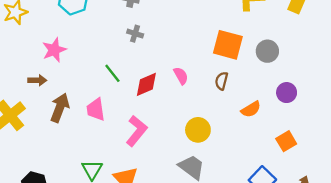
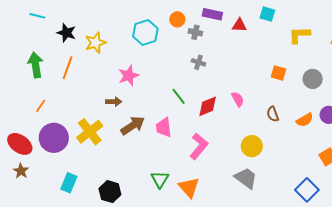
orange square: (228, 45) -> (279, 73), size x0.6
brown semicircle: (222, 81) -> (273, 114), moved, turned -35
brown arrow: (60, 108) -> (133, 126), turned 35
orange semicircle: (251, 109) -> (305, 120), moved

